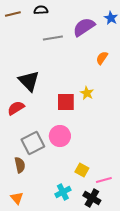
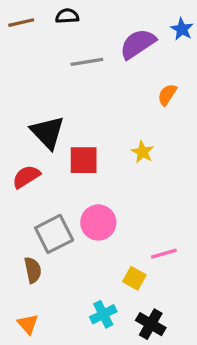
red square: (66, 102) -> (84, 160), moved
pink line: (104, 180) -> (164, 254), moved

